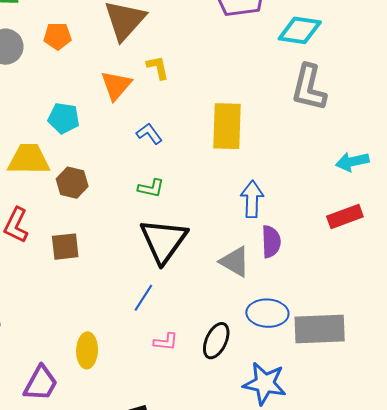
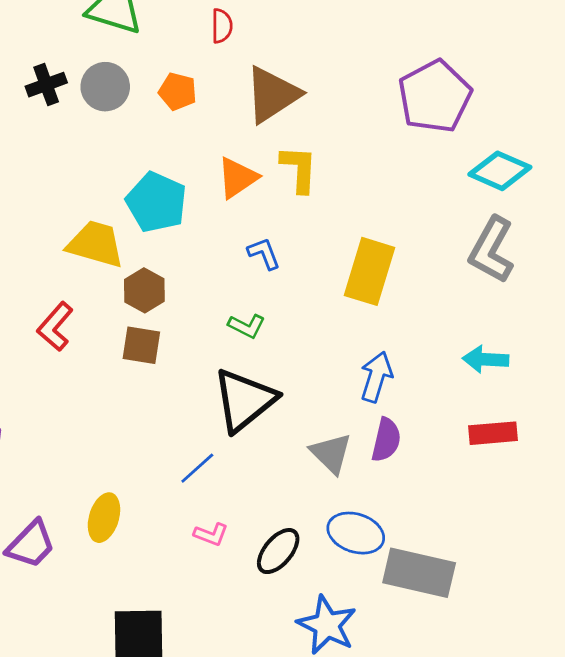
yellow L-shape: (158, 67) -> (299, 169), size x1.4
cyan pentagon: (64, 118) -> (156, 202), size x1.4
cyan arrow: (352, 162) -> (486, 359), moved
brown square: (65, 247) -> (141, 345), moved

